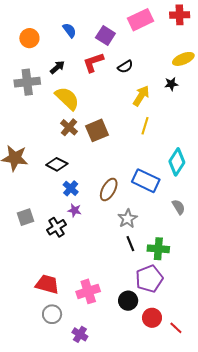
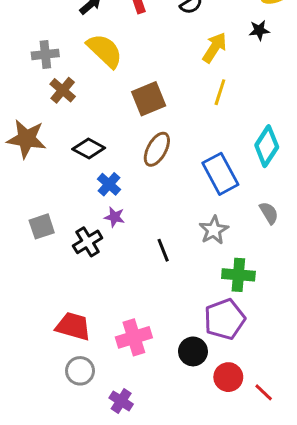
gray cross: (27, 82) -> (45, 54), moved, size x0.7
brown cross: (69, 127) -> (63, 90), moved
blue rectangle: (146, 181) -> (220, 174), turned 36
brown ellipse: (109, 190) -> (157, 149), moved
gray star: (128, 219) -> (214, 230), moved
black line: (130, 244) -> (163, 250), moved

